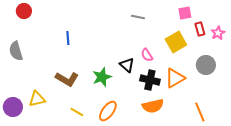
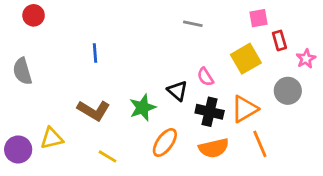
pink star: (218, 33) -> (306, 59), moved
orange ellipse: (108, 111) -> (165, 142), moved
orange line: (200, 112) -> (260, 144), moved

